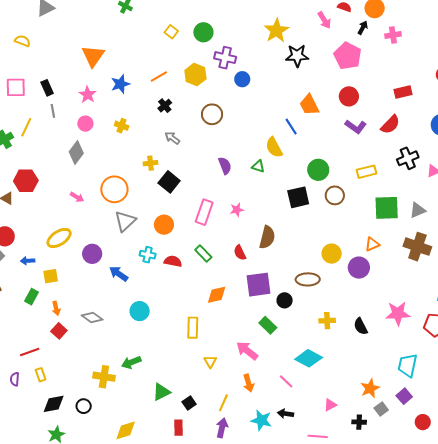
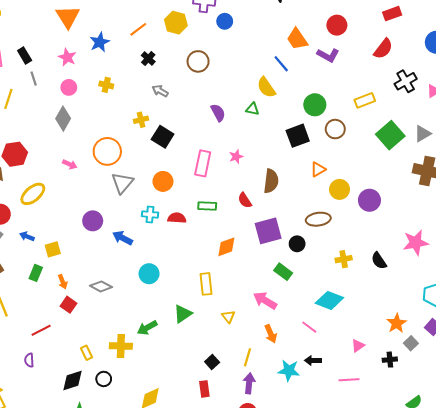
purple L-shape: (356, 127) -> (328, 55), moved
green square: (387, 208) -> (390, 135), turned -32
yellow ellipse: (59, 238) -> (33, 194), moved
orange triangle: (372, 244) -> (318, 169), moved
green rectangle: (203, 253) -> (207, 206), turned -36
blue arrow: (28, 261) -> (27, 236), turned 32
yellow rectangle: (41, 375) -> (86, 353), moved
green triangle: (161, 392) -> (183, 314), moved

